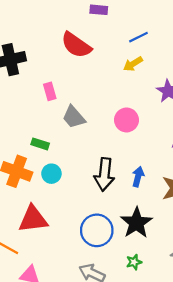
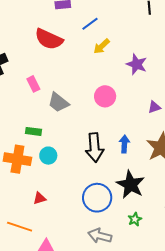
blue line: (138, 37) -> (90, 24), moved
red triangle: (33, 219) -> (40, 198), size x0.5

